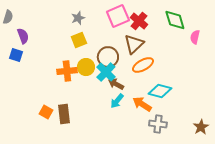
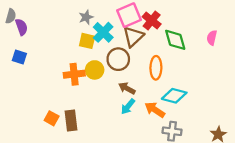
green diamond: (175, 20) -> (175, 40), moved
purple semicircle: (23, 36) -> (22, 27), moved
yellow square: (79, 40) -> (87, 41), turned 35
brown triangle: (134, 44) -> (133, 37), moved
orange ellipse: (143, 65) -> (156, 68), turned -60
cyan cross: (106, 72) -> (103, 32), moved

